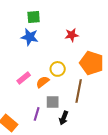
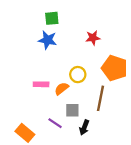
pink rectangle: (24, 78) -> (41, 84), turned 40
purple line: (37, 114) -> (55, 123), turned -72

